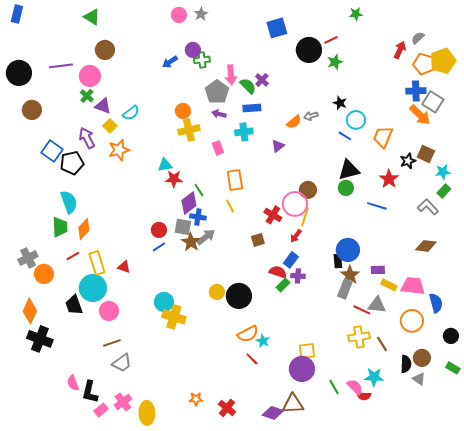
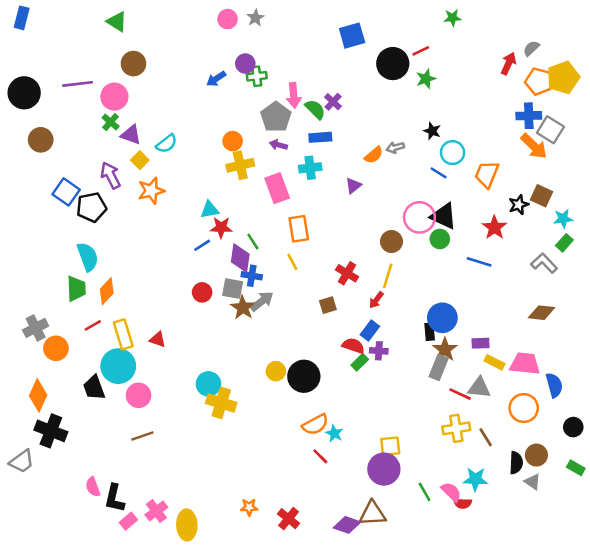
pink rectangle: (218, 148) -> (277, 188), size x1.6
black triangle: (349, 170) -> (444, 216), turned 40
purple diamond: (189, 203) -> (240, 258), turned -45
pink circle: (295, 204) -> (419, 217), moved
blue line: (159, 247) -> (202, 245), moved
gray trapezoid: (122, 363) -> (22, 461), moved

